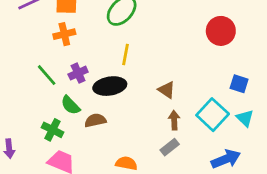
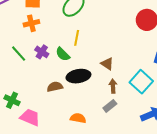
purple cross: (78, 73) -> (42, 52), turned -32
black ellipse: (110, 86) -> (78, 76), moved
green semicircle: (70, 105) -> (63, 54), moved
green cross: (53, 130) -> (12, 100), moved

